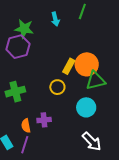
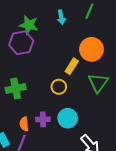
orange circle: (87, 64) -> (91, 49), moved
green triangle: (96, 81) -> (98, 83), turned -45
cyan circle: (86, 107) -> (68, 118), moved

